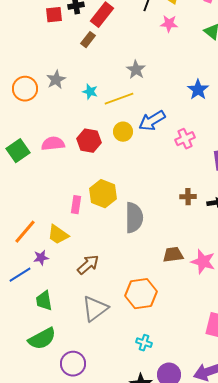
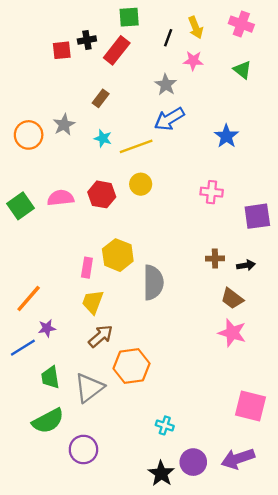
brown rectangle: (88, 40) -> (101, 98), moved
gray star: (136, 70) -> (166, 85), moved
blue arrow: (152, 121) -> (169, 119), moved
pink cross: (185, 139) -> (212, 192), turned 30
yellow trapezoid: (58, 235) -> (93, 302), moved, turned 75
brown trapezoid: (173, 255) -> (232, 299), moved, turned -135
orange hexagon: (141, 294) -> (132, 366), moved
gray triangle: (95, 309) -> (89, 388), moved

